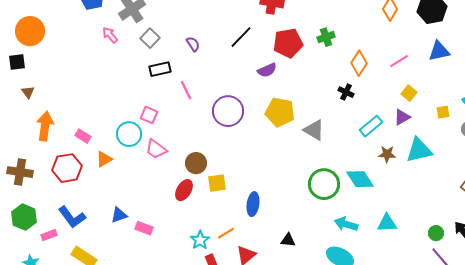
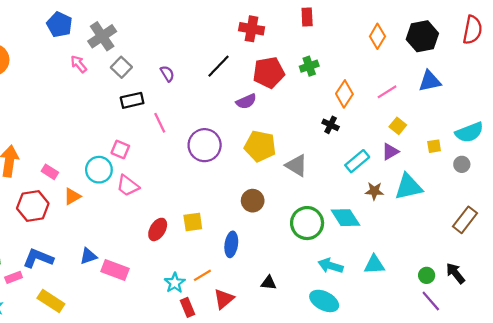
brown circle: (196, 163) -> (253, 201), moved
blue L-shape: (72, 217) -> (38, 258), turned 148
pink rectangle: (144, 228) -> (115, 270), size x1.4

